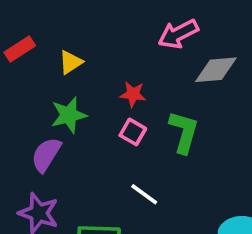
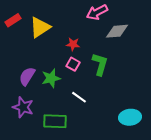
yellow triangle: (71, 62) -> (40, 27), size x1.6
green star: (69, 115) -> (51, 78), moved

